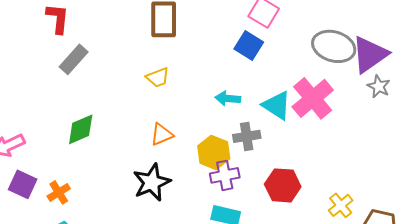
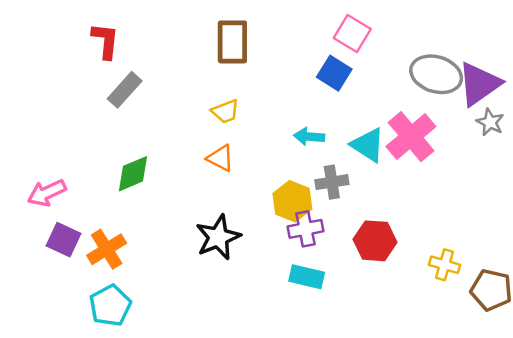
orange triangle: (162, 134) -> (220, 158), moved, turned 50
orange cross: (59, 192) -> (107, 249), size x1.4
yellow cross: (341, 205) -> (444, 265), turned -35

